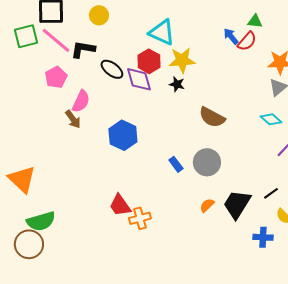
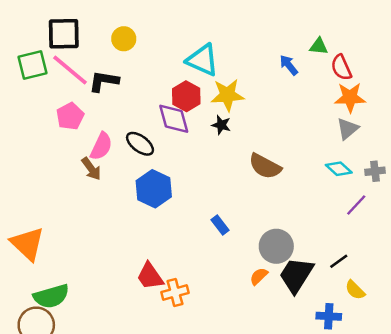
red semicircle: (247, 41) -> (341, 68), moved, turned 115
black ellipse: (112, 69) -> (140, 144), moved
gray circle: (207, 162) -> (276, 246), moved

